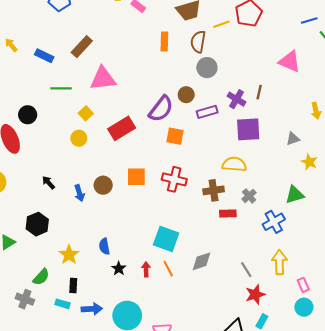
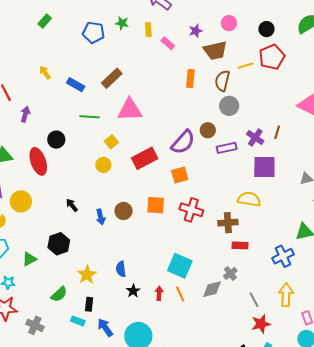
orange square: (175, 136) -> (180, 175), moved, turned -30
gray cross: (249, 196) -> (230, 273), moved
gray cross: (25, 299) -> (35, 325), moved
blue arrow: (92, 309) -> (105, 328), turned -126

